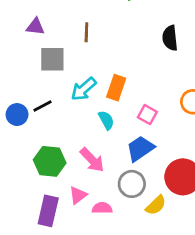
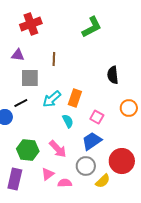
black semicircle: (170, 38) -> (113, 75), moved
black line: (43, 106) -> (21, 103), moved
purple rectangle: (48, 211) -> (15, 179), moved

